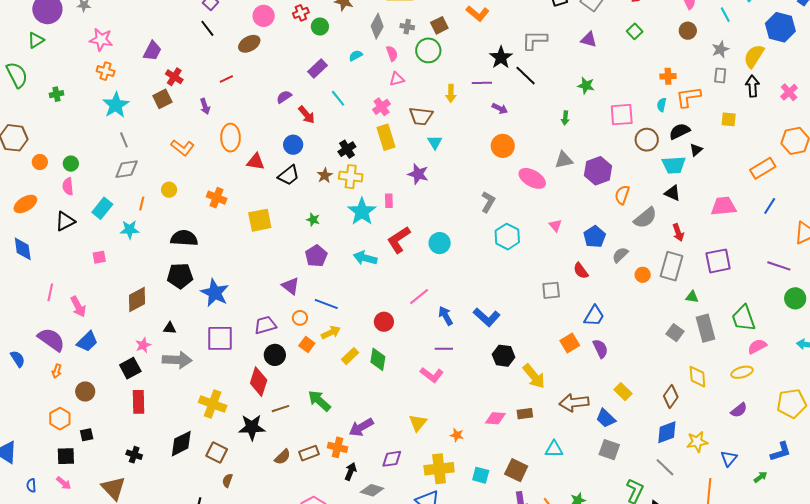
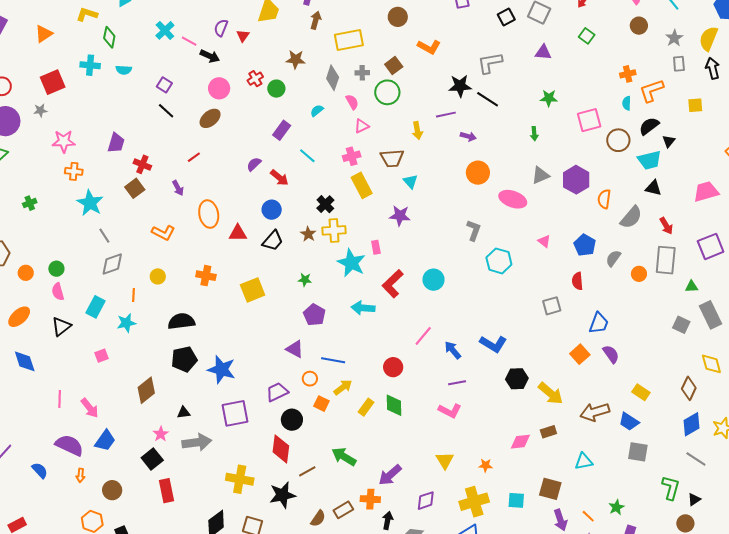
black star: (501, 57) -> (460, 86), turned -30
pink cross: (382, 107) -> (352, 156), turned 30
red semicircle: (581, 271) -> (577, 281), turned 42

